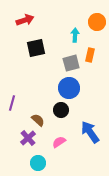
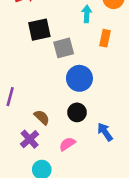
gray square: (71, 63) -> (64, 48), moved
black circle: (61, 110) -> (77, 112), moved
blue arrow: (90, 132) -> (105, 132), size x0.7

